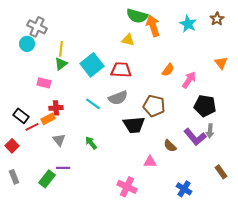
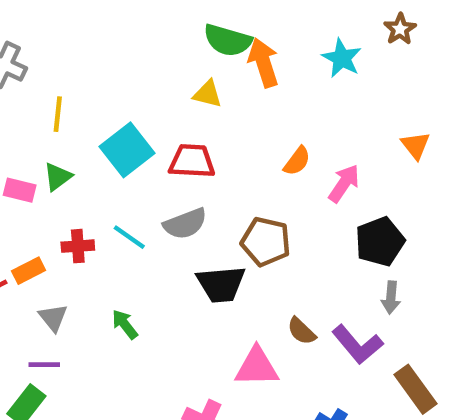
brown star: (217, 19) -> (400, 29), moved
green triangle: (61, 64) -> (58, 177), moved
black pentagon: (205, 106) -> (380, 242), turned -30
red cross: (56, 108) -> (78, 246), moved
purple L-shape: (195, 137) -> (357, 344), moved
pink triangle: (150, 162) -> (257, 367), size x1.5
purple line: (63, 168) -> (44, 365), moved
brown rectangle: (221, 172) -> (416, 389), size x1.5

